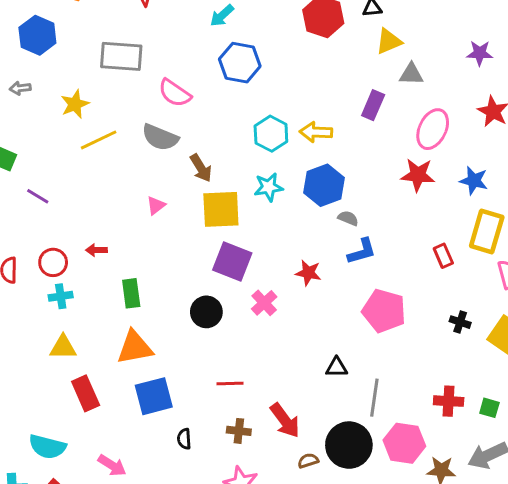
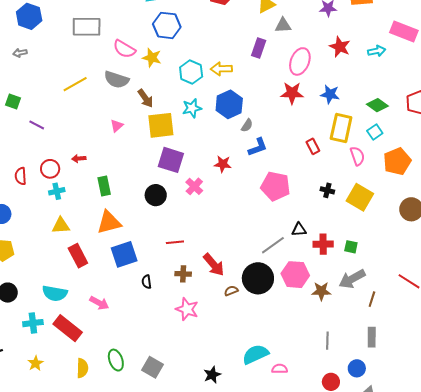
yellow star: (75, 104) -> (152, 58), moved, turned -30
gray semicircle: (348, 218) -> (247, 125), turned 104
black triangle: (336, 367) -> (299, 230), moved
gray line: (374, 398) -> (273, 245), turned 50

